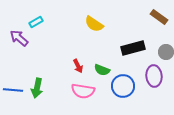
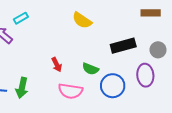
brown rectangle: (159, 17) -> (151, 13), turned -36
red arrow: (78, 66) -> (57, 65), moved

